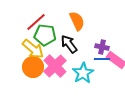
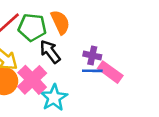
green pentagon: (45, 35) -> (32, 27), moved
cyan star: (83, 73) -> (54, 98), moved

